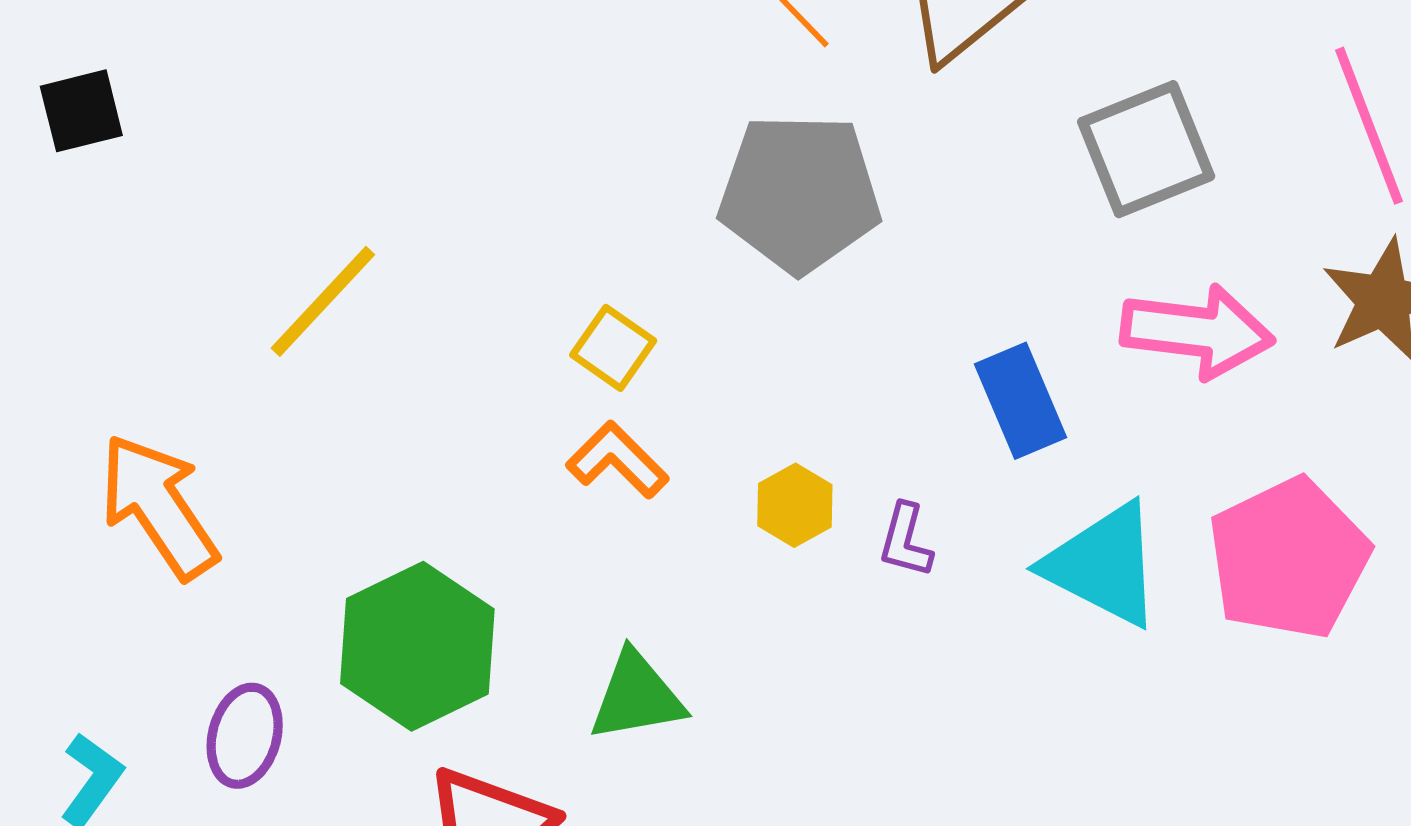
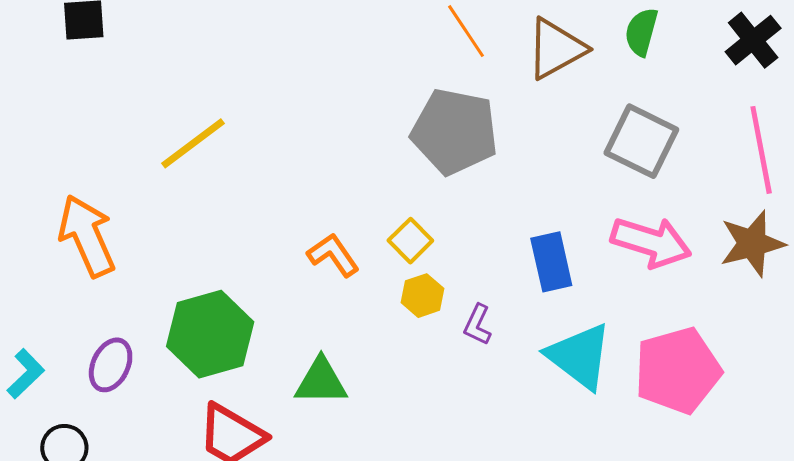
gray square: (1146, 149) -> (641, 141), turned 38
yellow square: (613, 348) -> (410, 241), moved

